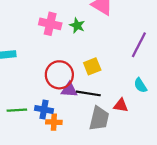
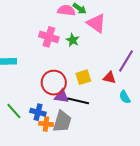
red triangle: (121, 105) -> (109, 78), moved
green line: (17, 110) -> (14, 111), turned 48
gray trapezoid: (99, 118) -> (62, 121), moved

